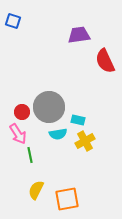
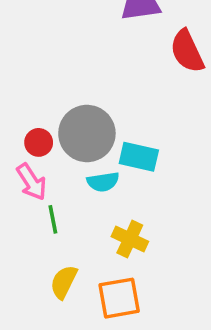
cyan rectangle: (78, 120) -> (139, 157), size x1.5
yellow cross: (85, 141) -> (130, 239), moved, turned -36

